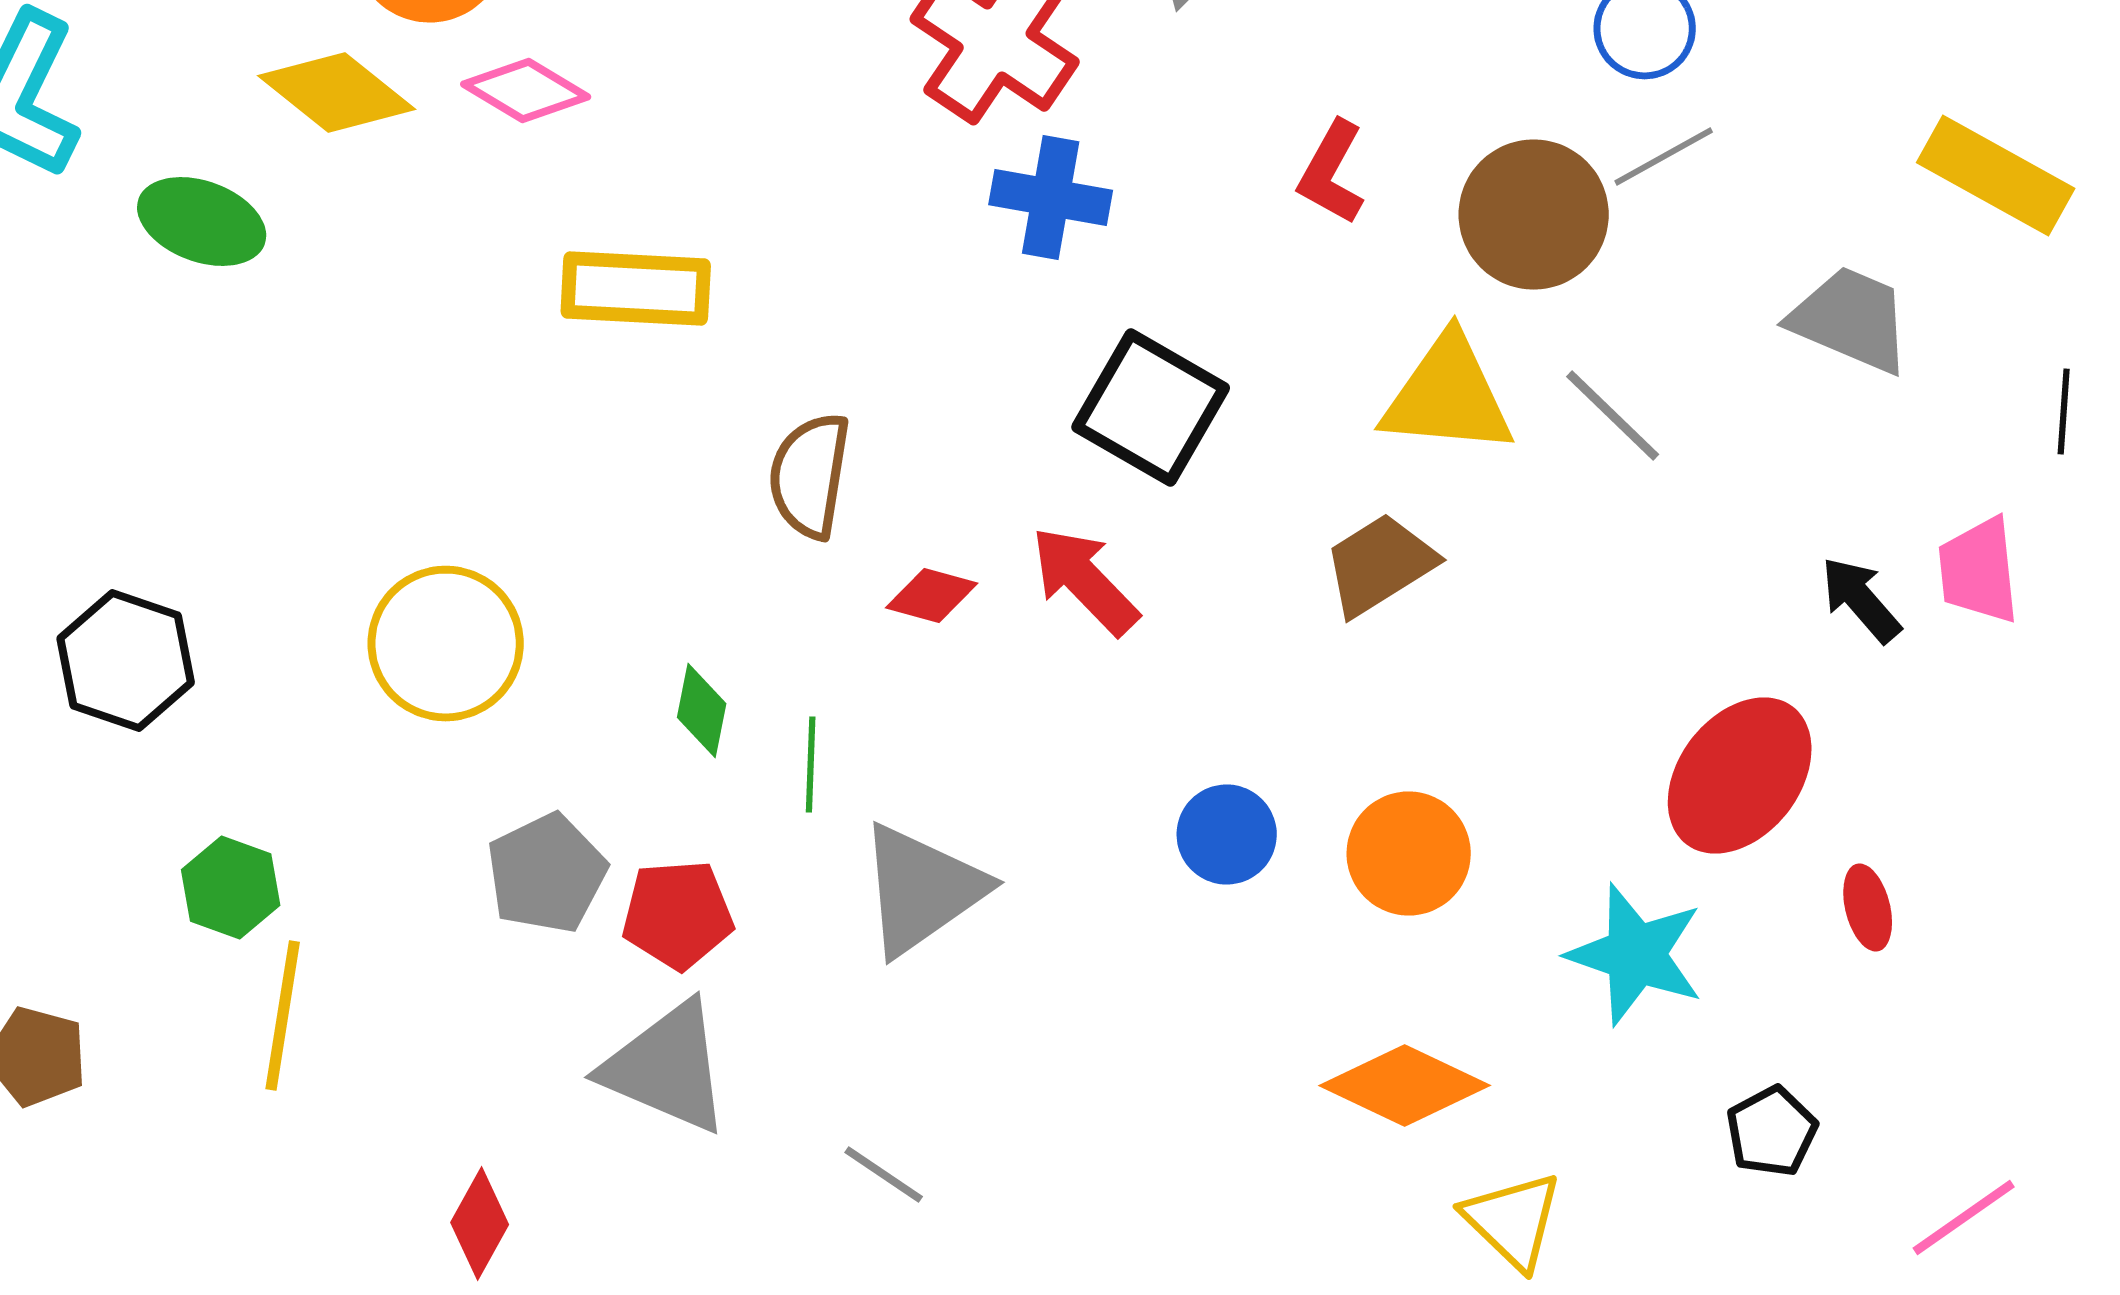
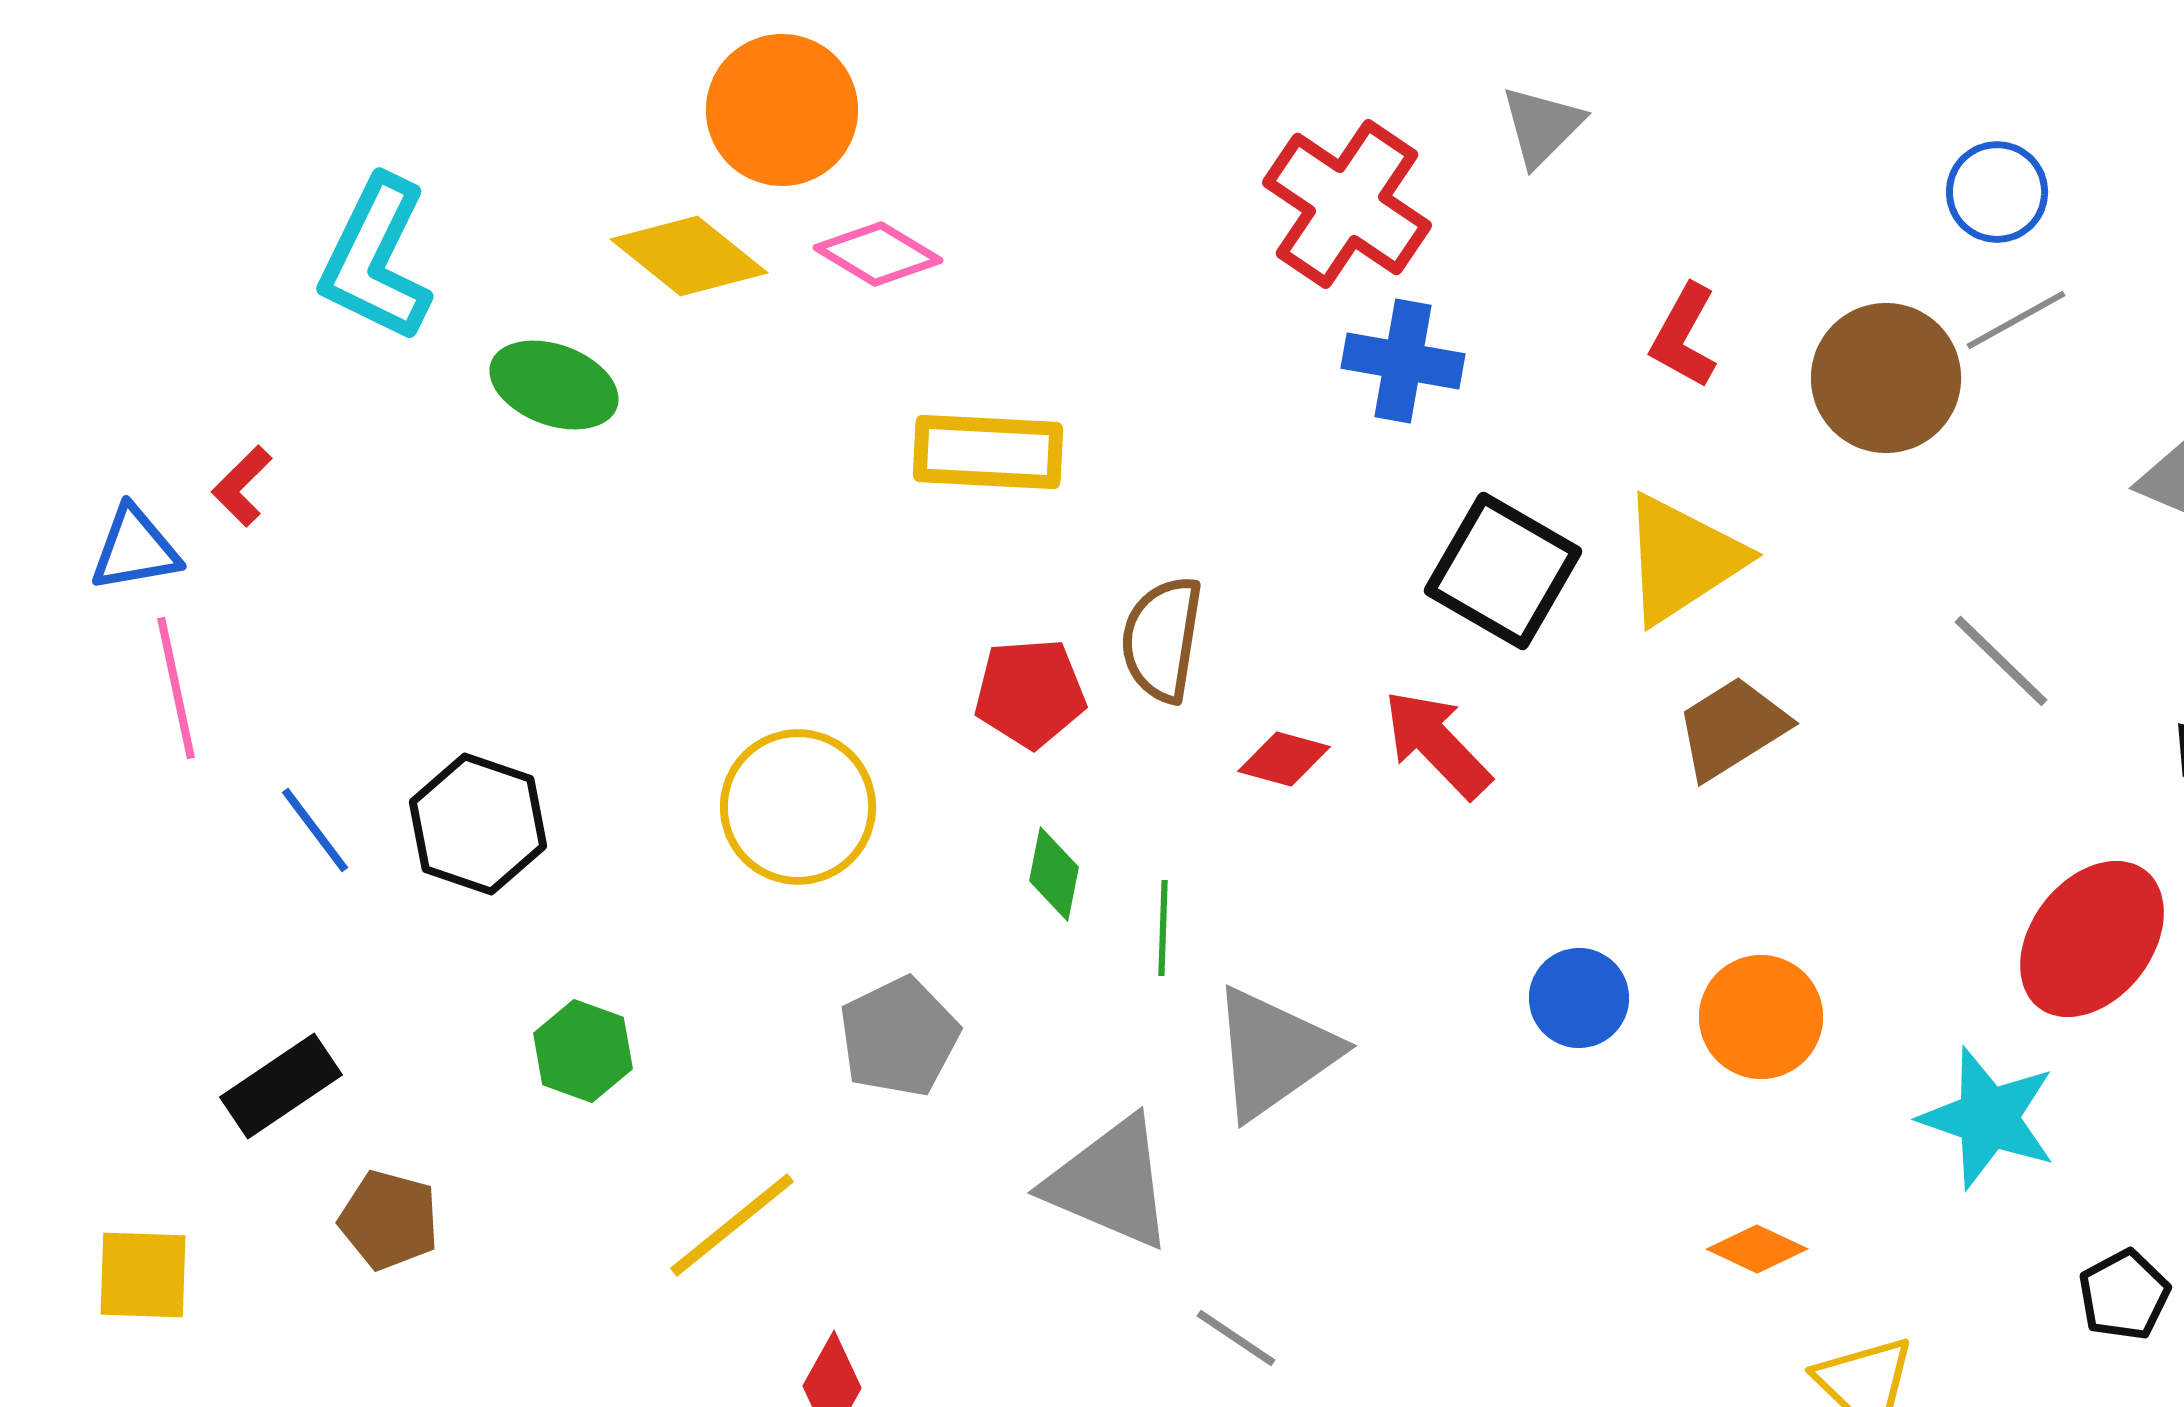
yellow triangle: (1448, 396) -> (1682, 559), moved, turned -38
gray line: (1613, 416) -> (2001, 661), moved
red pentagon: (678, 914) -> (1030, 693), moved
yellow line: (283, 1016) -> (732, 1225), moved, turned 42
gray triangle: (667, 1068) -> (1110, 1183), moved
orange diamond: (1405, 1086) -> (1757, 1249), size x0.6

